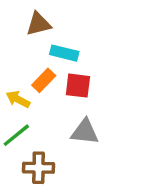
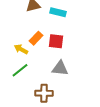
cyan rectangle: (64, 53) -> (58, 12), moved
brown cross: (39, 168) -> (44, 93), moved

